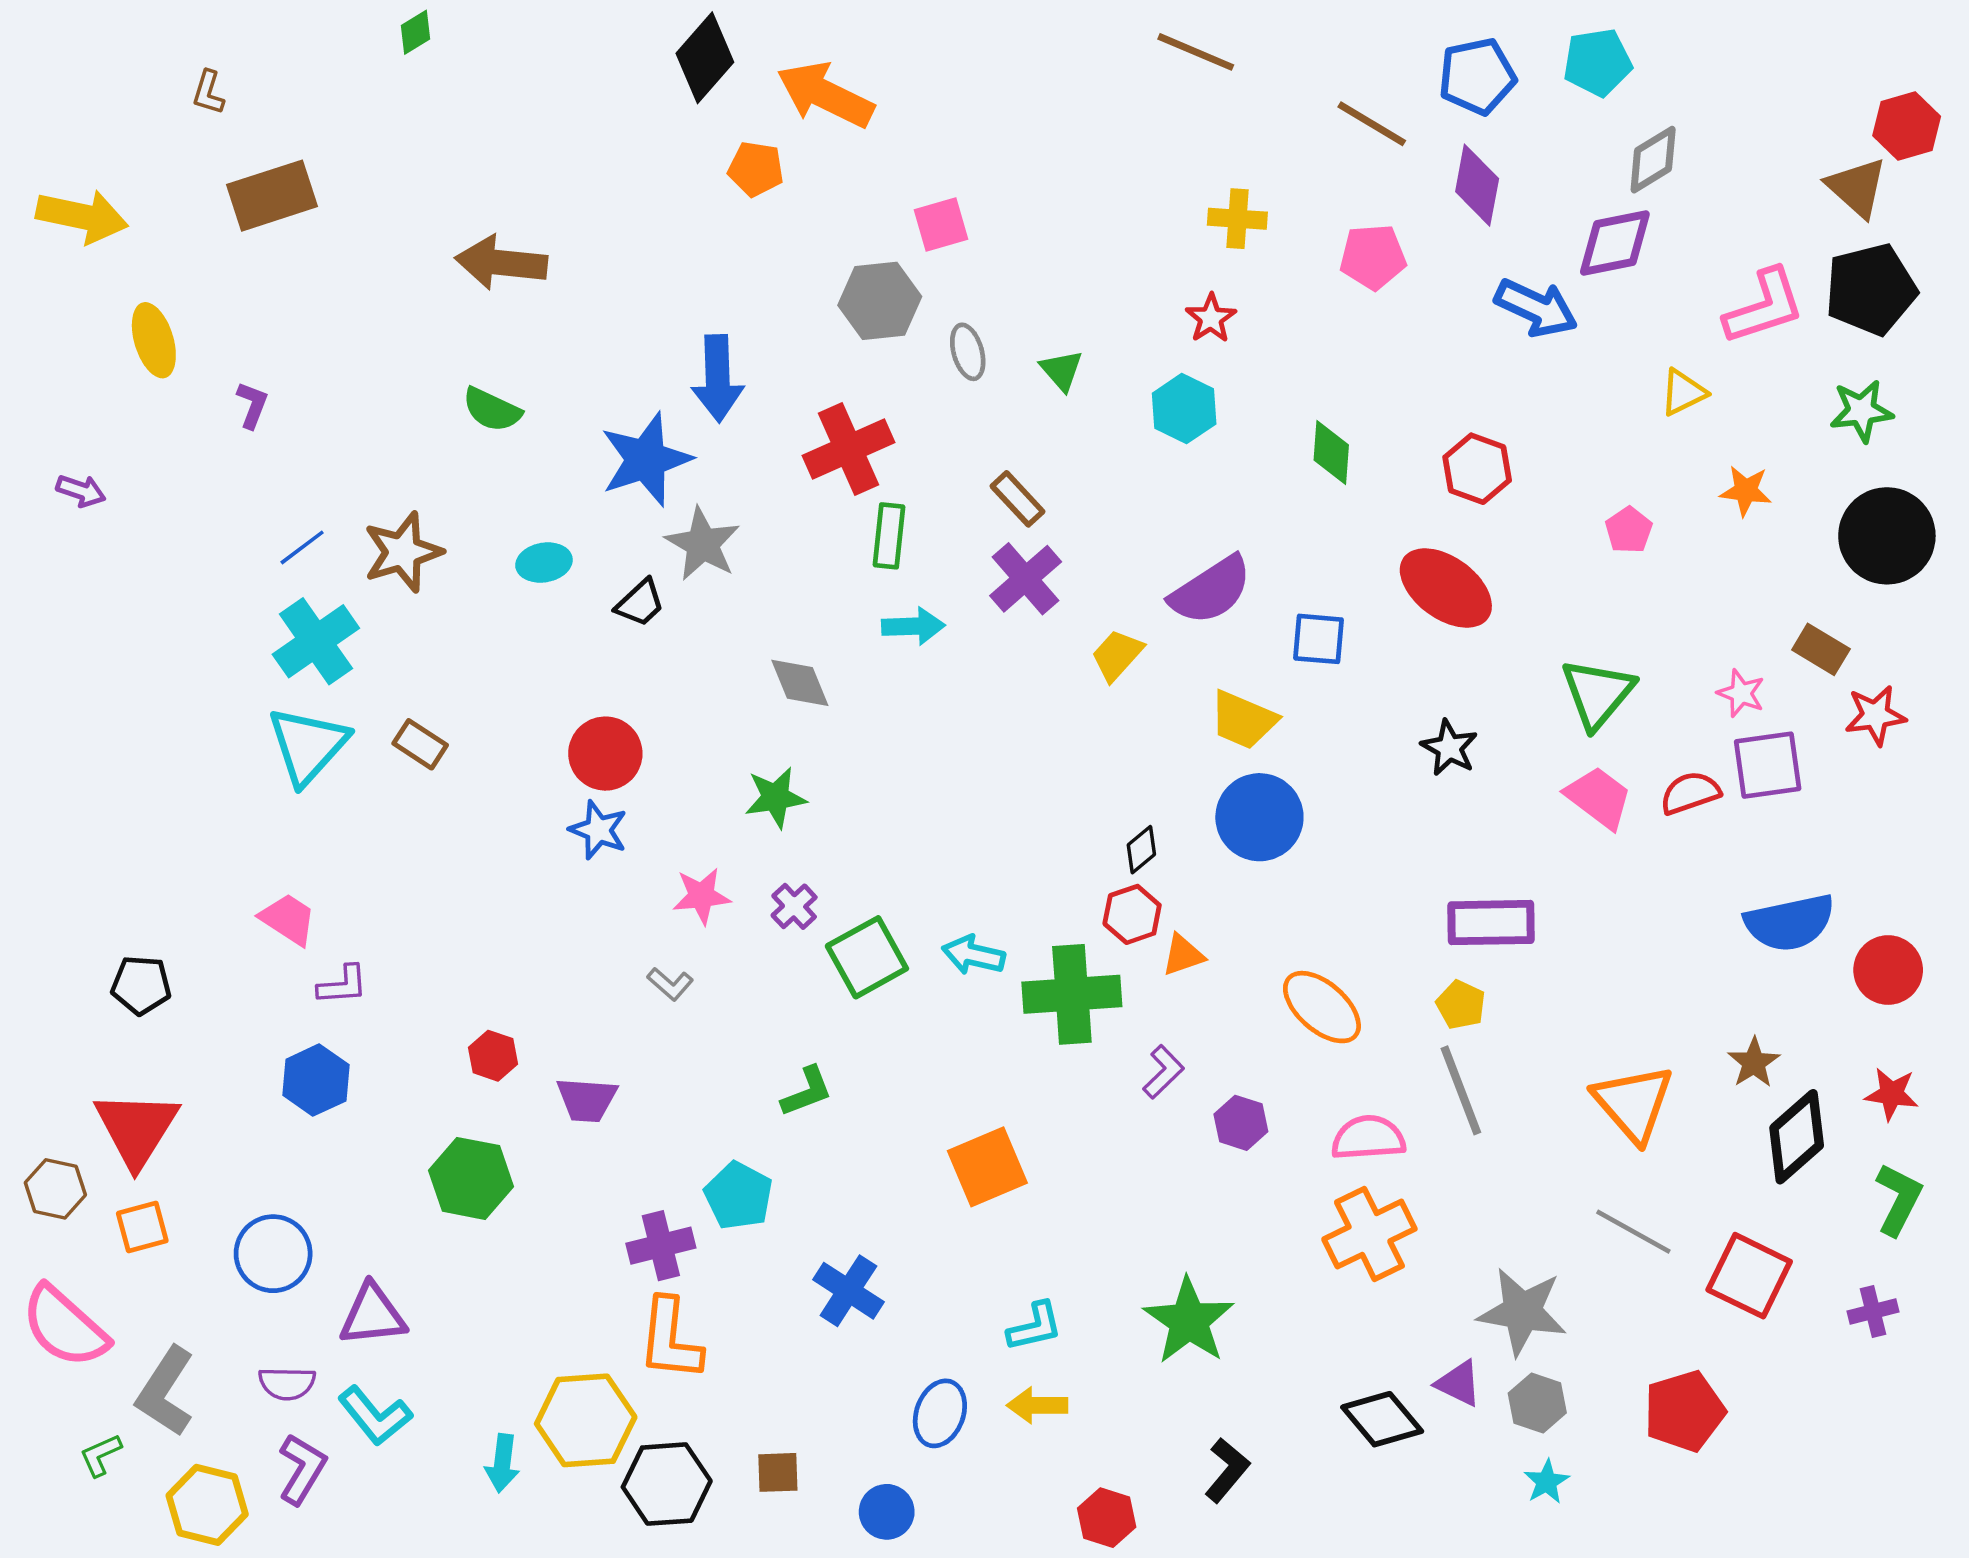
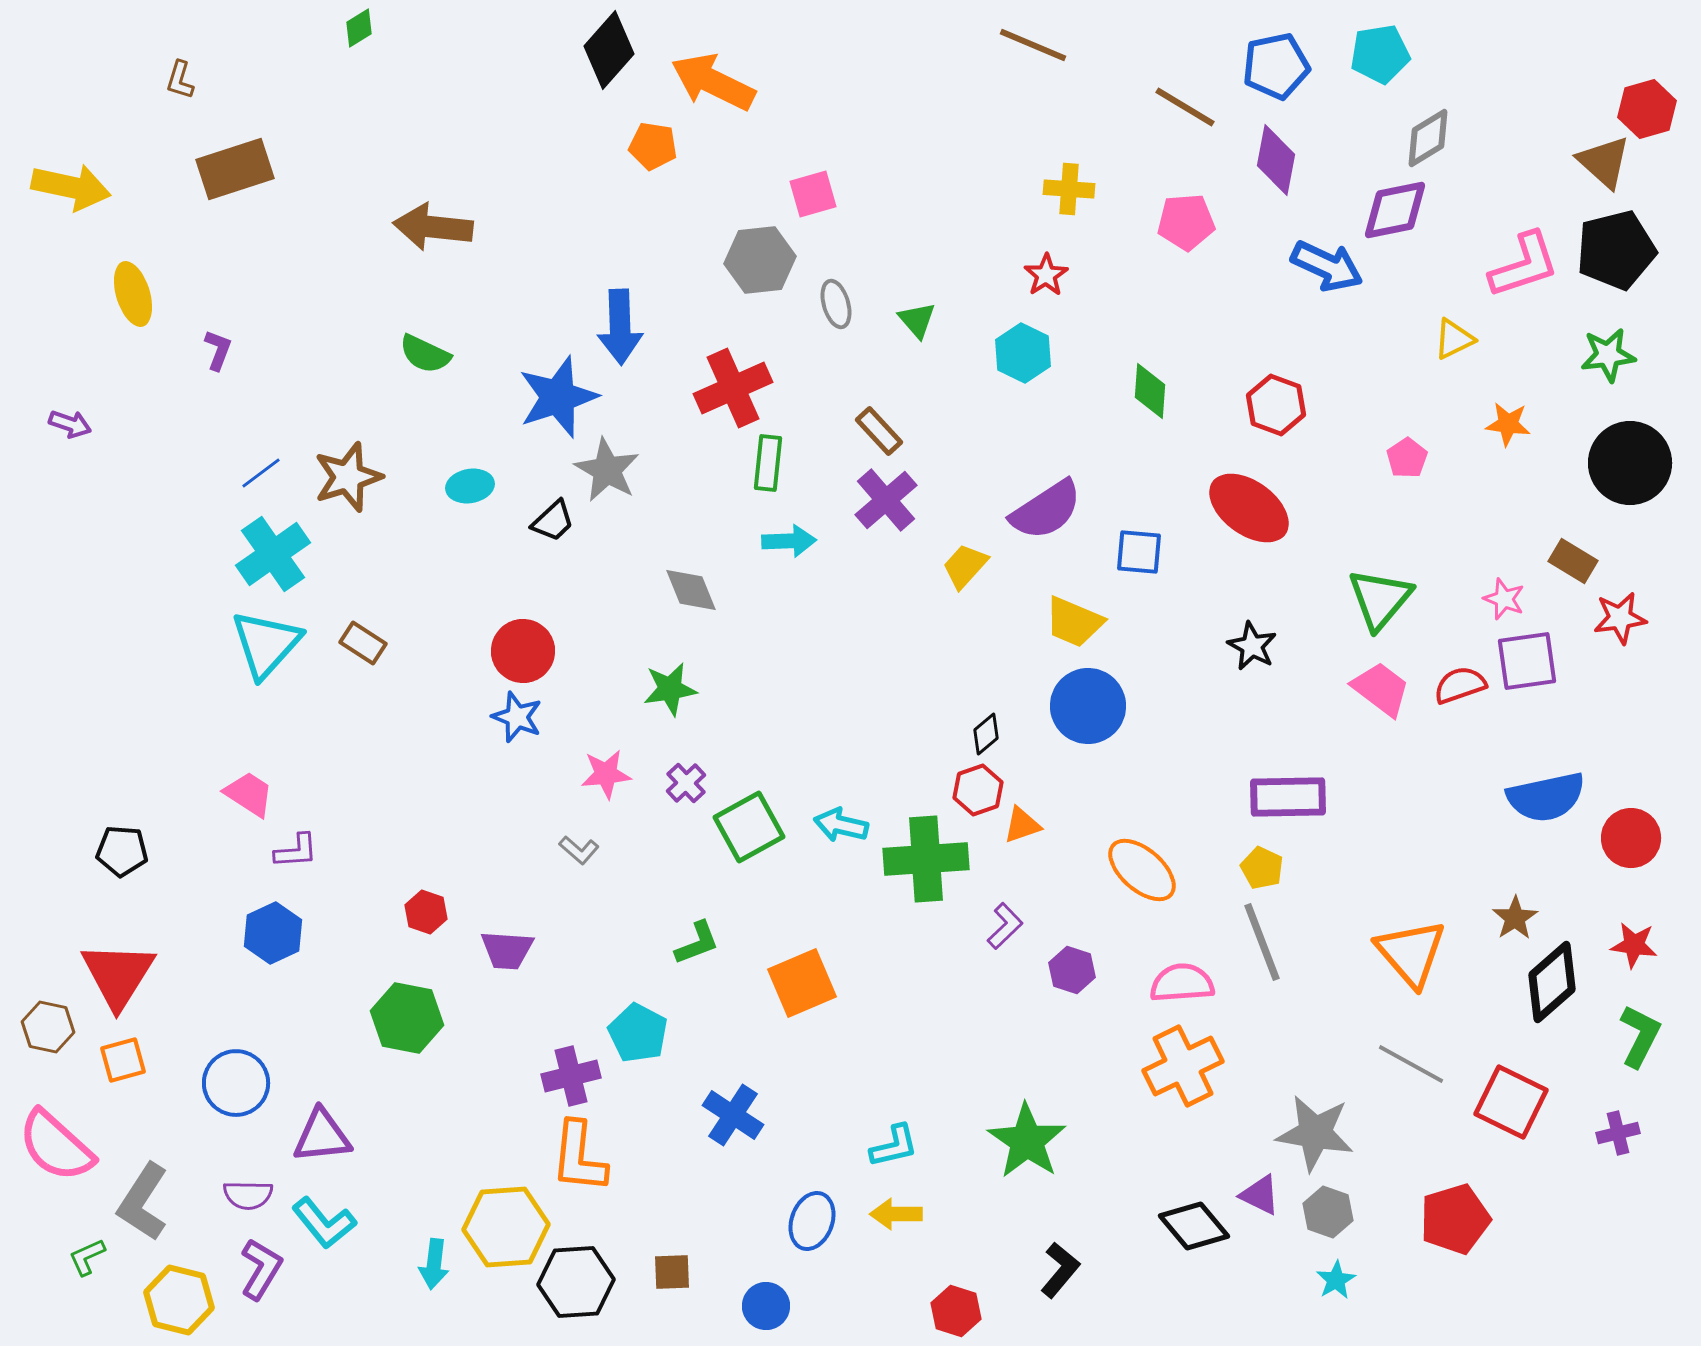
orange square: (987, 1167) -> (802, 983), moved

